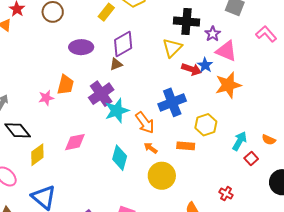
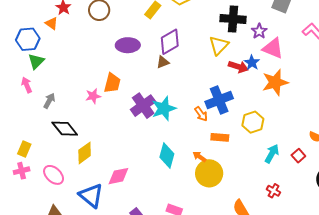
purple cross: (101, 94) -> (143, 106), moved
orange arrow: (145, 123) -> (201, 114), moved, size x0.7
cyan arrow: (240, 141) -> (272, 154), moved
pink diamond: (75, 142) -> (118, 176), moved
orange rectangle: (186, 146) -> (220, 137), moved
orange arrow: (151, 148) -> (199, 157), moved

